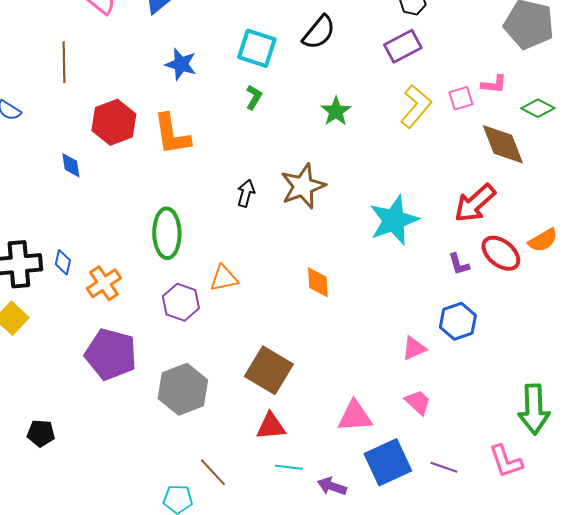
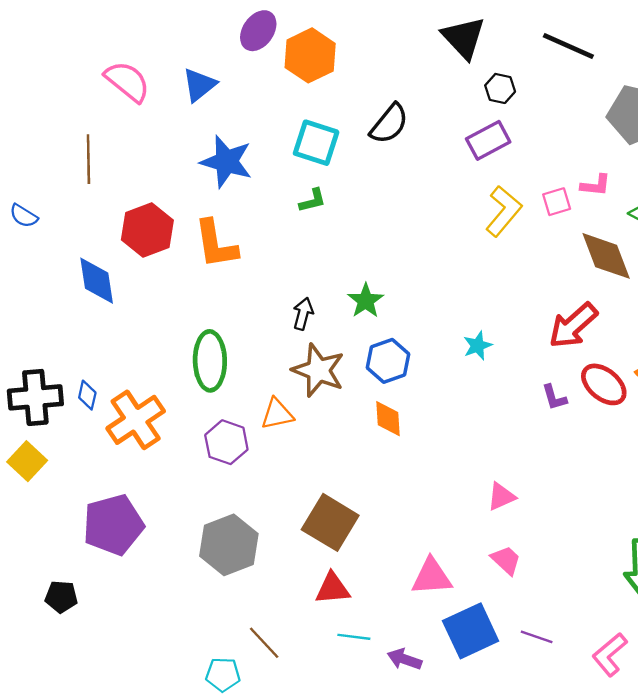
blue star: (181, 64) -> (226, 162), size x1.4
green L-shape: (254, 97) -> (313, 200), turned 45
green star: (336, 111) -> (366, 301), moved
blue diamond: (71, 165) -> (97, 281), size x1.6
brown star: (303, 186) -> (318, 370), moved, turned -30
cyan star: (394, 220) -> (478, 346), size x0.5
orange cross: (104, 283) -> (136, 420), size x1.4
blue hexagon: (458, 321) -> (388, 361), moved
purple pentagon: (111, 354) -> (113, 525), moved, turned -30
pink L-shape: (506, 461) -> (610, 655), moved, turned 69

